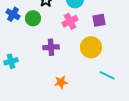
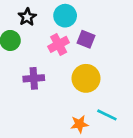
purple square: (99, 20) -> (86, 39), moved, turned 32
orange star: (61, 82) -> (79, 124), moved

